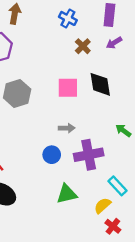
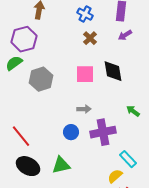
brown cross: (83, 46) -> (90, 38), moved
green triangle: (67, 194) -> (61, 165), moved

